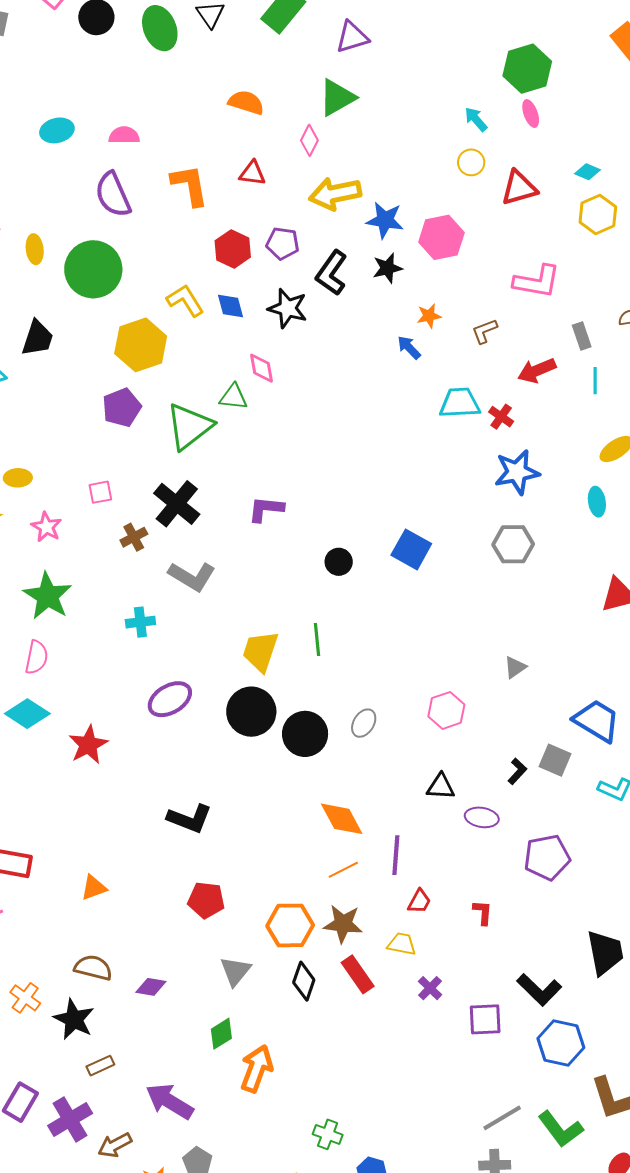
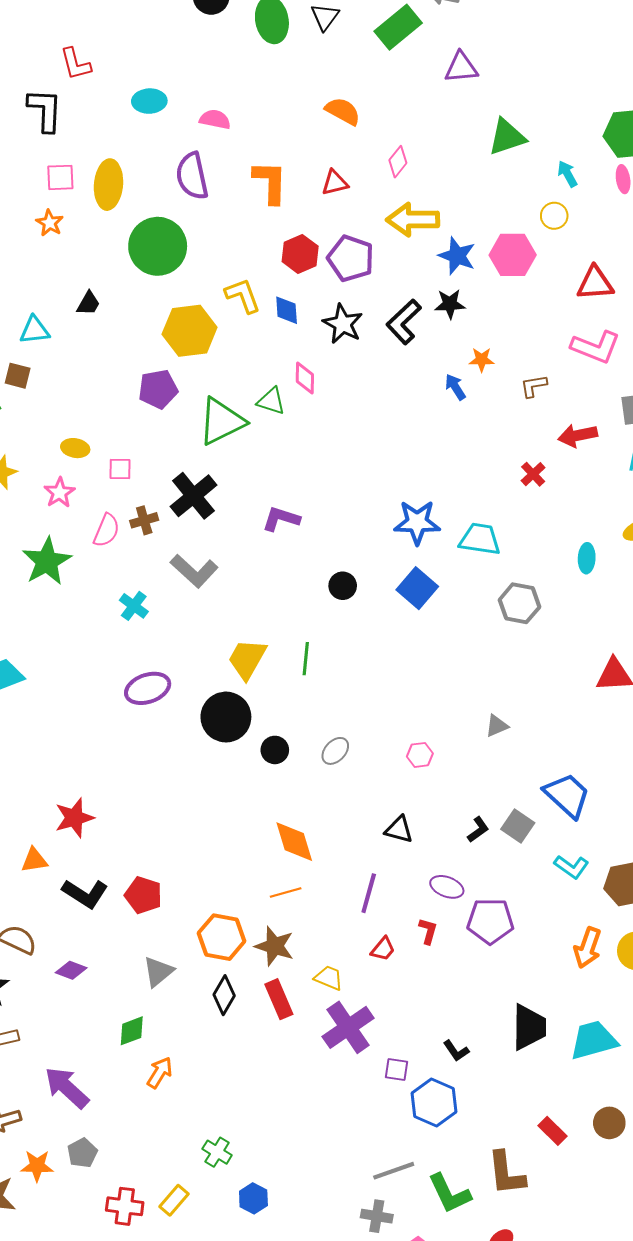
green triangle: (337, 98) -> (507, 137), moved
red triangle: (252, 173) -> (335, 183), turned -32
red triangle: (519, 188) -> (595, 283), moved
pink hexagon: (441, 237) -> (513, 255), moved
purple pentagon: (283, 243) -> (351, 258), size x1.4
yellow ellipse: (35, 249) -> (108, 185), moved, size x1.6
black L-shape: (332, 273) -> (404, 322), moved
black trapezoid: (37, 338) -> (88, 303), size x0.7
cyan trapezoid: (460, 403) -> (480, 539), moved
blue star: (517, 472) -> (417, 522), moved
yellow ellipse: (18, 478) -> (75, 448), moved
cyan ellipse: (597, 502) -> (587, 558), moved
cyan cross: (140, 622) -> (134, 606), turned 32
pink semicircle: (36, 657) -> (106, 530), moved
pink hexagon: (446, 710) -> (420, 755), size x0.7
black circle: (305, 734) -> (275, 750), size x0.6
red star: (88, 745) -> (74, 818), moved
purple ellipse: (482, 817) -> (447, 887), moved
black L-shape: (190, 819) -> (85, 894), moved
purple line: (396, 855) -> (369, 893), moved
red trapezoid: (419, 901) -> (383, 949), moved
red L-shape: (483, 912) -> (428, 931), moved
purple cross: (430, 988) -> (348, 1027), size x2.0
black L-shape: (539, 990) -> (456, 1051), size x0.6
purple square: (485, 1019) -> (396, 1069), size x0.7
blue hexagon: (561, 1043) -> (434, 1103), moved
orange arrow: (257, 1069) -> (160, 1073), size x0.7

